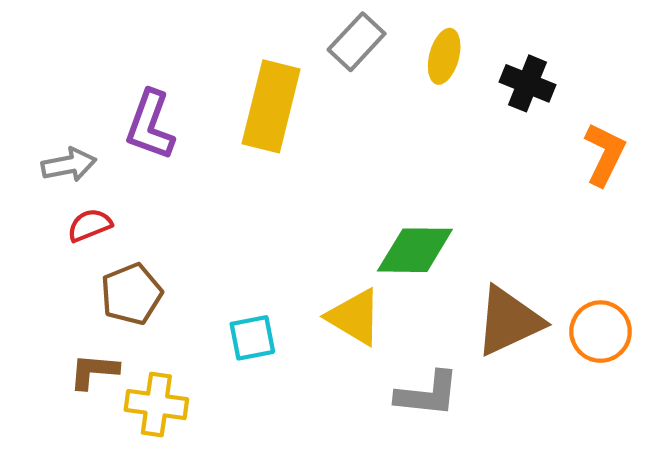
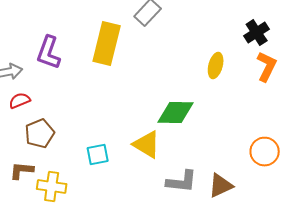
yellow ellipse: (444, 56) -> (216, 66), moved
black cross: (528, 83) -> (257, 32), moved, turned 35
brown triangle: (509, 321) -> (221, 186), moved, size x0.7

